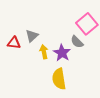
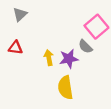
gray triangle: (32, 36) -> (20, 14), moved
purple star: (62, 53) -> (69, 59), turned 30

